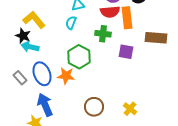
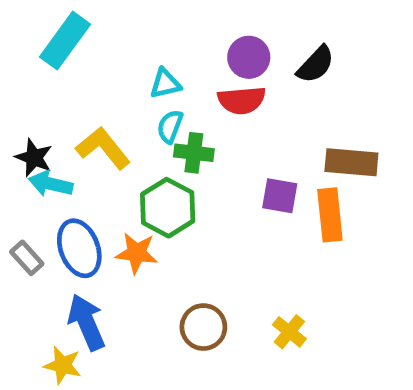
orange rectangle: (127, 18) -> (330, 215), moved
yellow L-shape: (34, 20) -> (103, 148), moved
cyan semicircle: (71, 23) -> (170, 127), moved
green cross: (103, 34) -> (194, 153), moved

